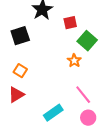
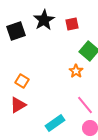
red square: (70, 23) -> (72, 24), moved
black square: (20, 36) -> (16, 31), moved

